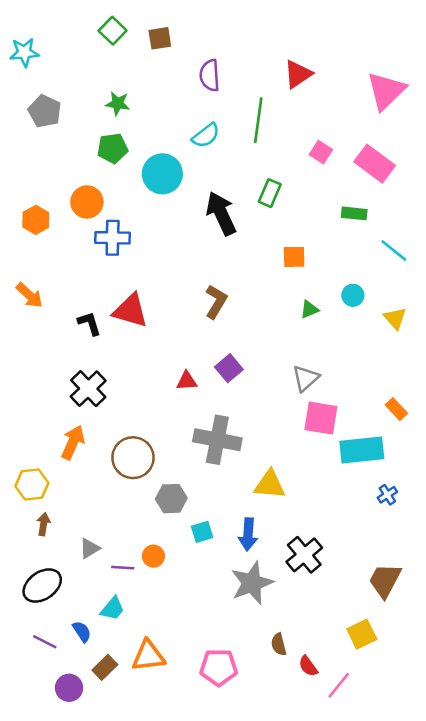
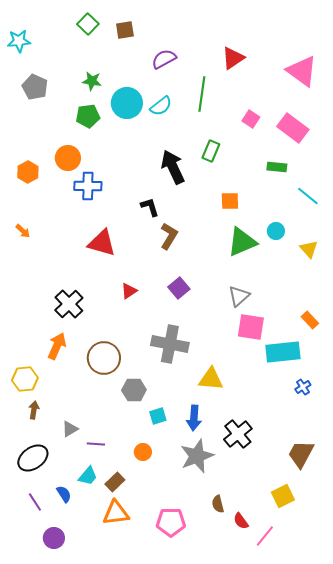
purple semicircle: (210, 75) -> (164, 59), turned 65
pink triangle: (386, 91) -> (302, 71), turned -40
cyan circle: (162, 174) -> (127, 103), moved
orange arrow: (29, 295) -> (23, 231), size x0.7
green triangle: (309, 309) -> (242, 242), size x2.0
black L-shape: (89, 323) -> (150, 207), moved
red triangle: (187, 381) -> (129, 291), moved, turned -30
orange circle: (153, 556) -> (143, 452), moved
purple line: (45, 642) -> (35, 502), turned 30
brown rectangle: (105, 667) -> (115, 482), moved

